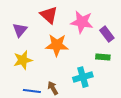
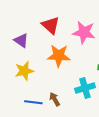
purple triangle: (20, 30) -> (21, 40), turned -35

